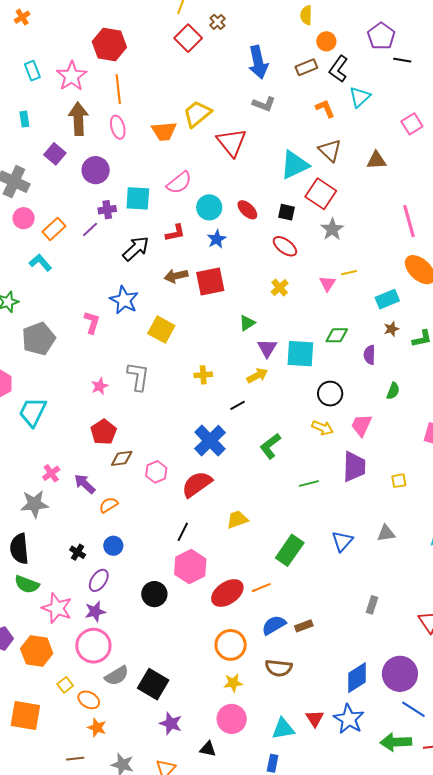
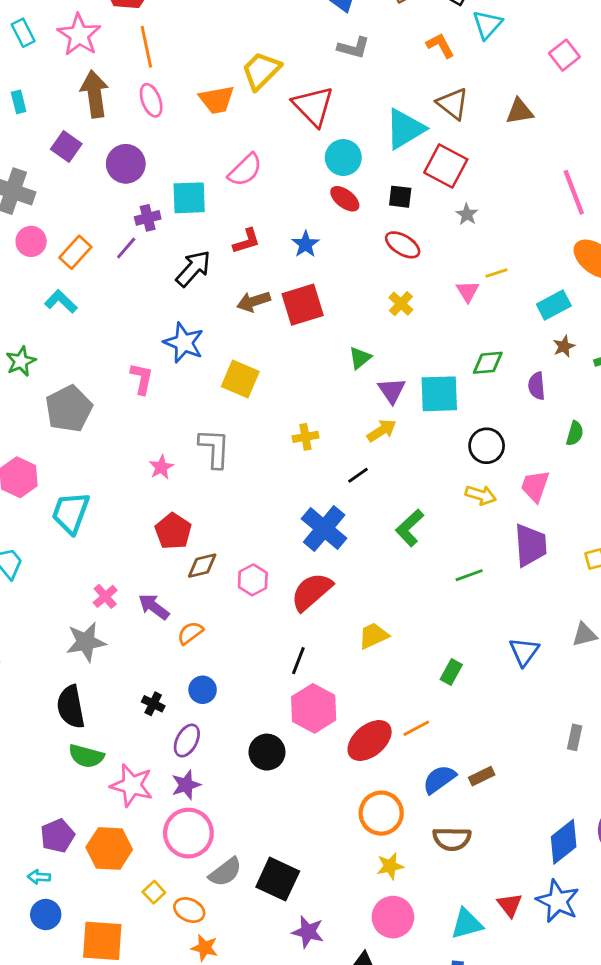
cyan circle: (209, 207) -> (343, 158), moved
gray star: (332, 229) -> (467, 214), size x0.7
green rectangle: (290, 550) -> (451, 672), size x0.6

